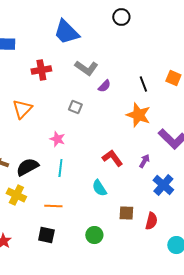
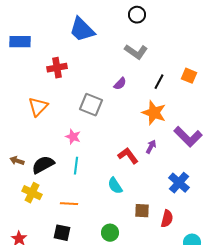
gray L-shape: (86, 68) -> (136, 52), moved
black line: (143, 84) -> (159, 82), turned 49
gray square: (75, 107) -> (91, 105), size x1.6
purple arrow: (144, 161) -> (151, 147), moved

